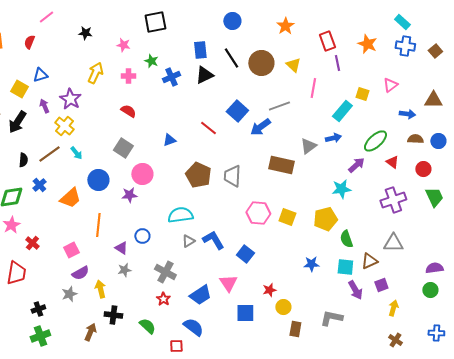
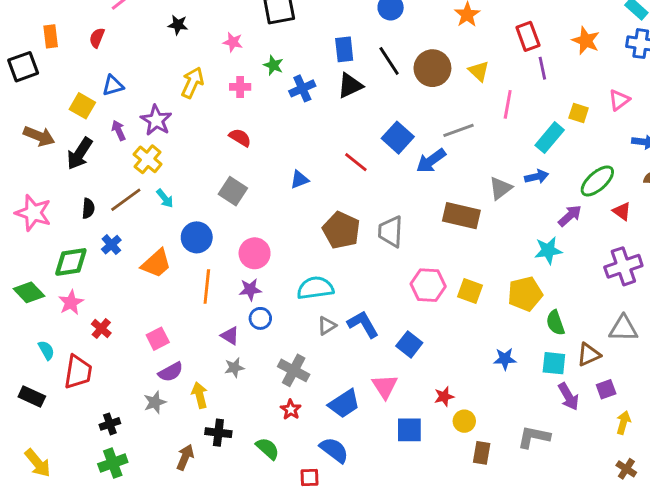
pink circle: (142, 174) -> (255, 253), moved
purple star: (129, 195) -> (250, 289), moved
orange line: (98, 225) -> (207, 287), moved

